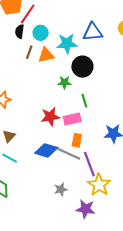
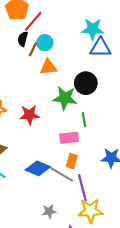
cyan star: (67, 44) -> (93, 29), moved
brown line: (29, 52) -> (33, 49), moved
green star: (64, 82) -> (65, 98), size x1.6
red star: (50, 117) -> (30, 115), moved
yellow star: (99, 185) -> (90, 211), turned 30

